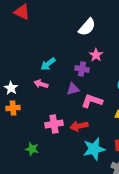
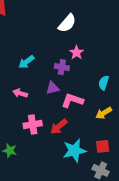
pink arrow: (41, 84) -> (20, 93), moved
red arrow: (79, 126) -> (59, 127), turned -30

